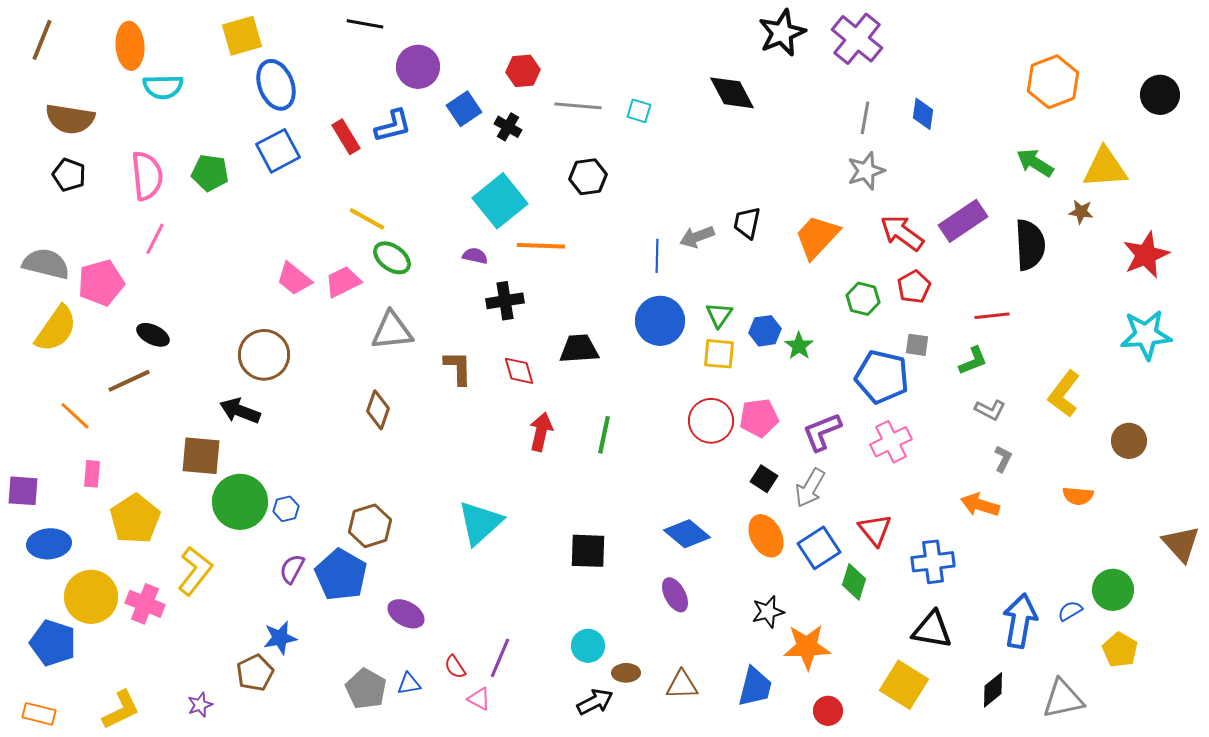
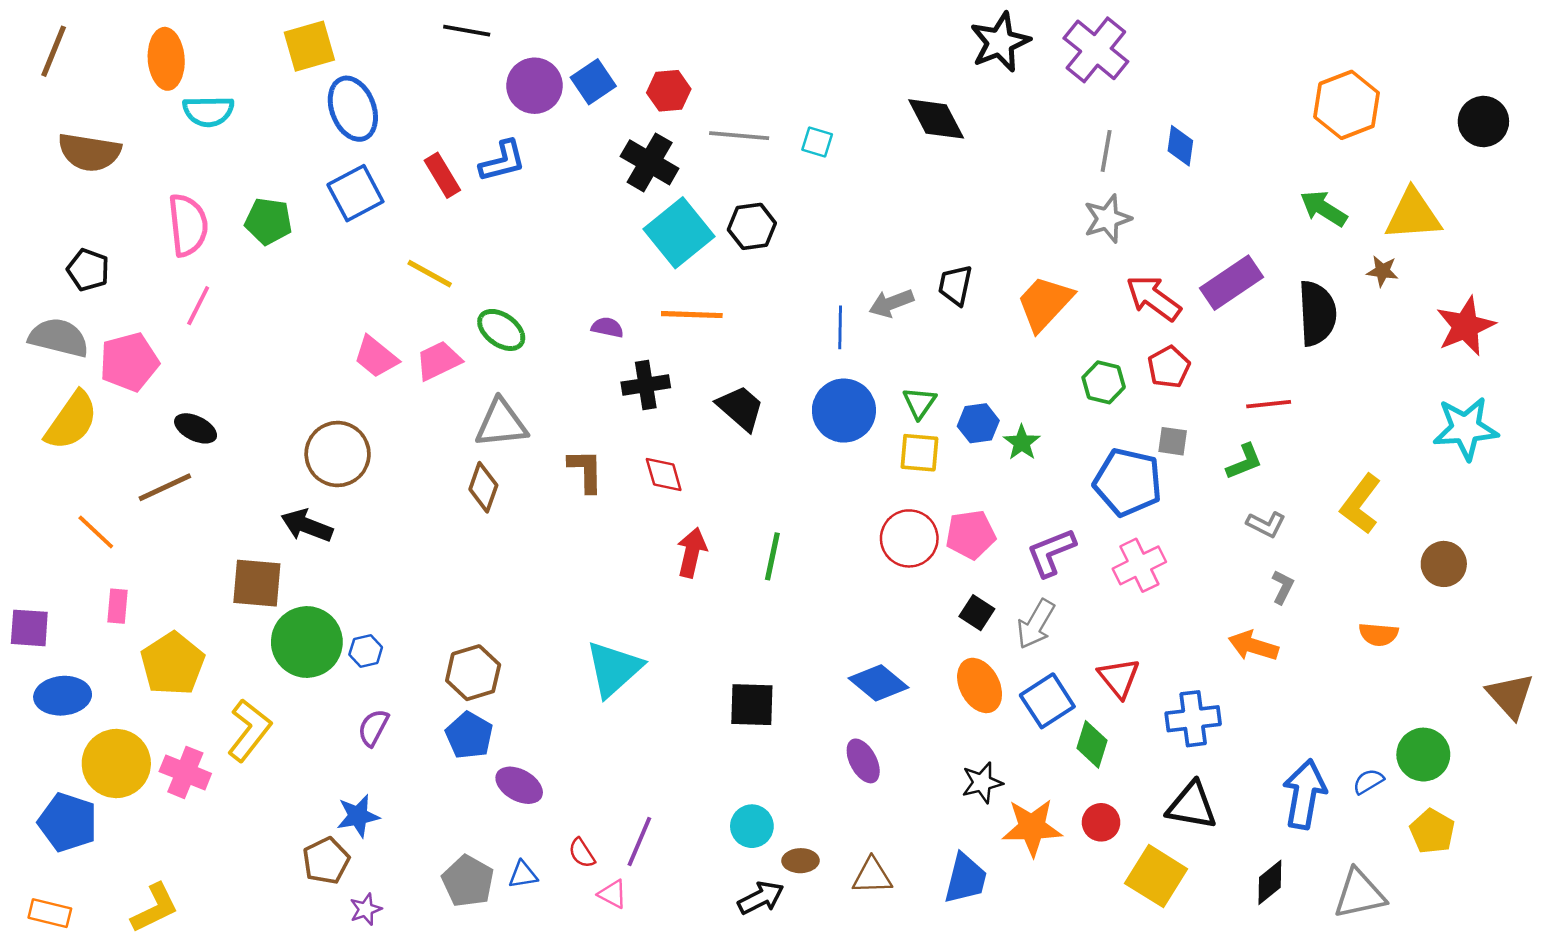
blue square: (464, 109) -> (593, 82), moved
black cross: (508, 127) -> (650, 162), size x1.6
black pentagon: (69, 175) -> (88, 270), moved
cyan square: (500, 201) -> (679, 233), moved
yellow line: (367, 219) -> (430, 274), moved
black trapezoid: (579, 349) -> (740, 408), moved, turned 45
brown diamond: (378, 410) -> (483, 487), moved
blue pentagon: (341, 575) -> (469, 735), moved, size x0.7
purple star: (200, 705) -> (366, 909), moved
red circle: (828, 711) -> (1101, 822), moved

